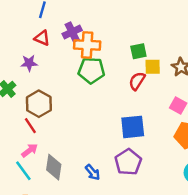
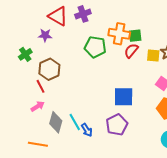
red triangle: (42, 38) -> (58, 16), size x1.5
orange cross: (87, 45) -> (119, 34), moved
yellow square: (153, 67) -> (153, 56), moved
red semicircle: (137, 81) -> (131, 51), moved
cyan line: (23, 171) -> (75, 122), moved

